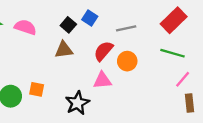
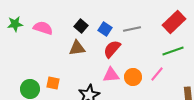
blue square: (90, 18) -> (105, 29), moved
green line: (172, 53) -> (173, 51), turned -35
orange circle: (127, 61) -> (133, 77), moved
pink line: (183, 79) -> (157, 74), moved

